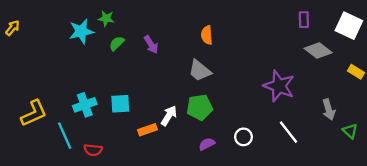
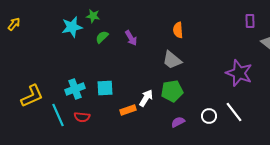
purple rectangle: (304, 20) -> (250, 21), moved
white line: (288, 132) -> (234, 112), moved
red semicircle: (93, 150) -> (82, 117), moved

